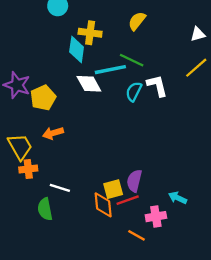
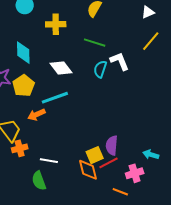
cyan diamond: (77, 50) -> (23, 53), moved
cyan line: (110, 70) -> (55, 98), moved

